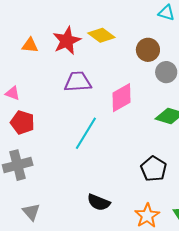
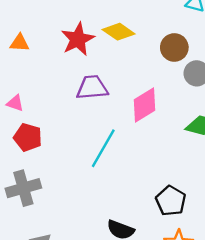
orange triangle: (30, 45) -> (20, 43), moved
black pentagon: (154, 169) -> (171, 201), moved

